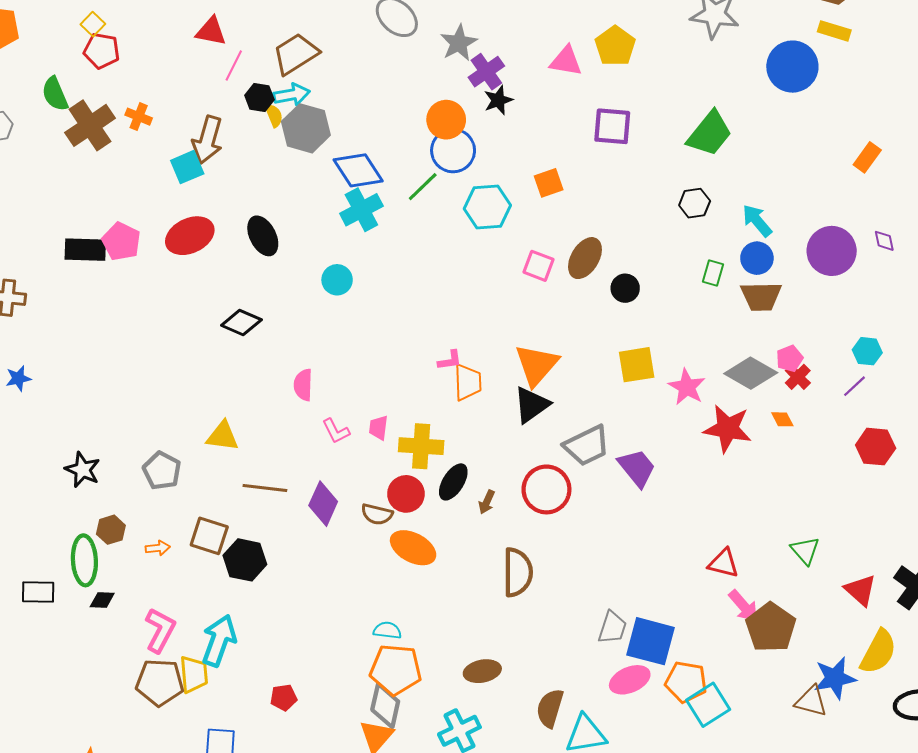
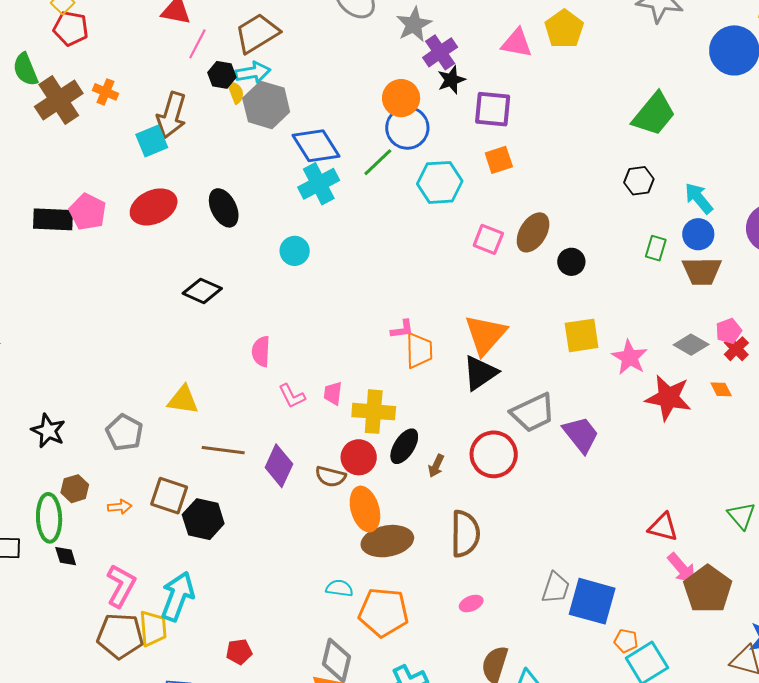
purple square: (612, 126) -> (493, 109), moved
gray diamond: (751, 373) -> (691, 345), size x0.7
orange ellipse: (413, 548) -> (365, 509), turned 45
black diamond: (102, 600) -> (66, 556), turned 70
orange pentagon: (396, 670) -> (383, 612), moved
brown ellipse: (482, 671) -> (387, 541), moved, size x1.4
pink ellipse: (630, 680) -> (471, 603), moved, size x0.6
orange pentagon: (686, 682) -> (626, 641), size x0.6

